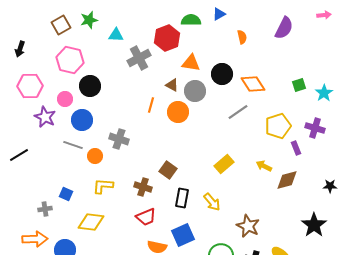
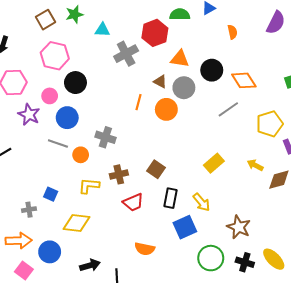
brown cross: (143, 187) -> (119, 174), moved, turned -30
red trapezoid: (146, 217) -> (133, 202), moved
blue square: (183, 235) -> (185, 227), moved

